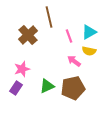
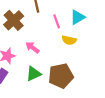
yellow semicircle: (89, 51) -> (69, 40), moved
pink arrow: (74, 61) -> (33, 48), moved

